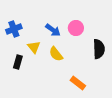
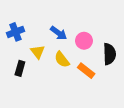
pink circle: (76, 28) -> (84, 41), moved
orange rectangle: (78, 83) -> (86, 71), moved

